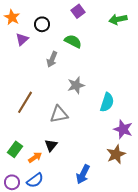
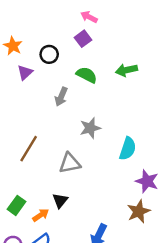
purple square: (78, 11) -> (83, 39), moved
green arrow: (118, 19) -> (126, 70), moved

